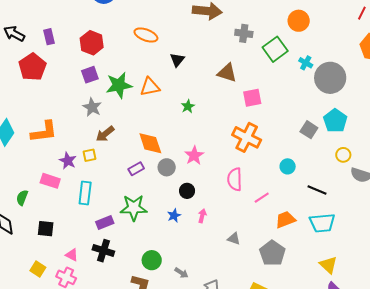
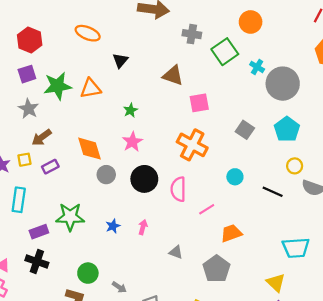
gray square: (309, 130) -> (245, 130), moved
pink star: (194, 155) -> (132, 142), moved
purple rectangle: (136, 169) -> (50, 167), moved
black line: (317, 190) -> (273, 192), moved
black circle: (187, 191) -> (144, 179), moved, size x1.6
cyan trapezoid: (322, 223) -> (296, 248), moved

